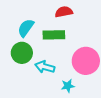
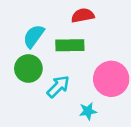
cyan arrow: (45, 67) -> (58, 87), turned 120

